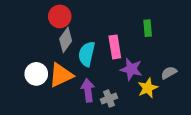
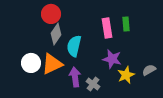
pink rectangle: (115, 47) -> (107, 28), moved
gray semicircle: (169, 73) -> (149, 70), moved
gray cross: (109, 99) -> (93, 84), turned -32

